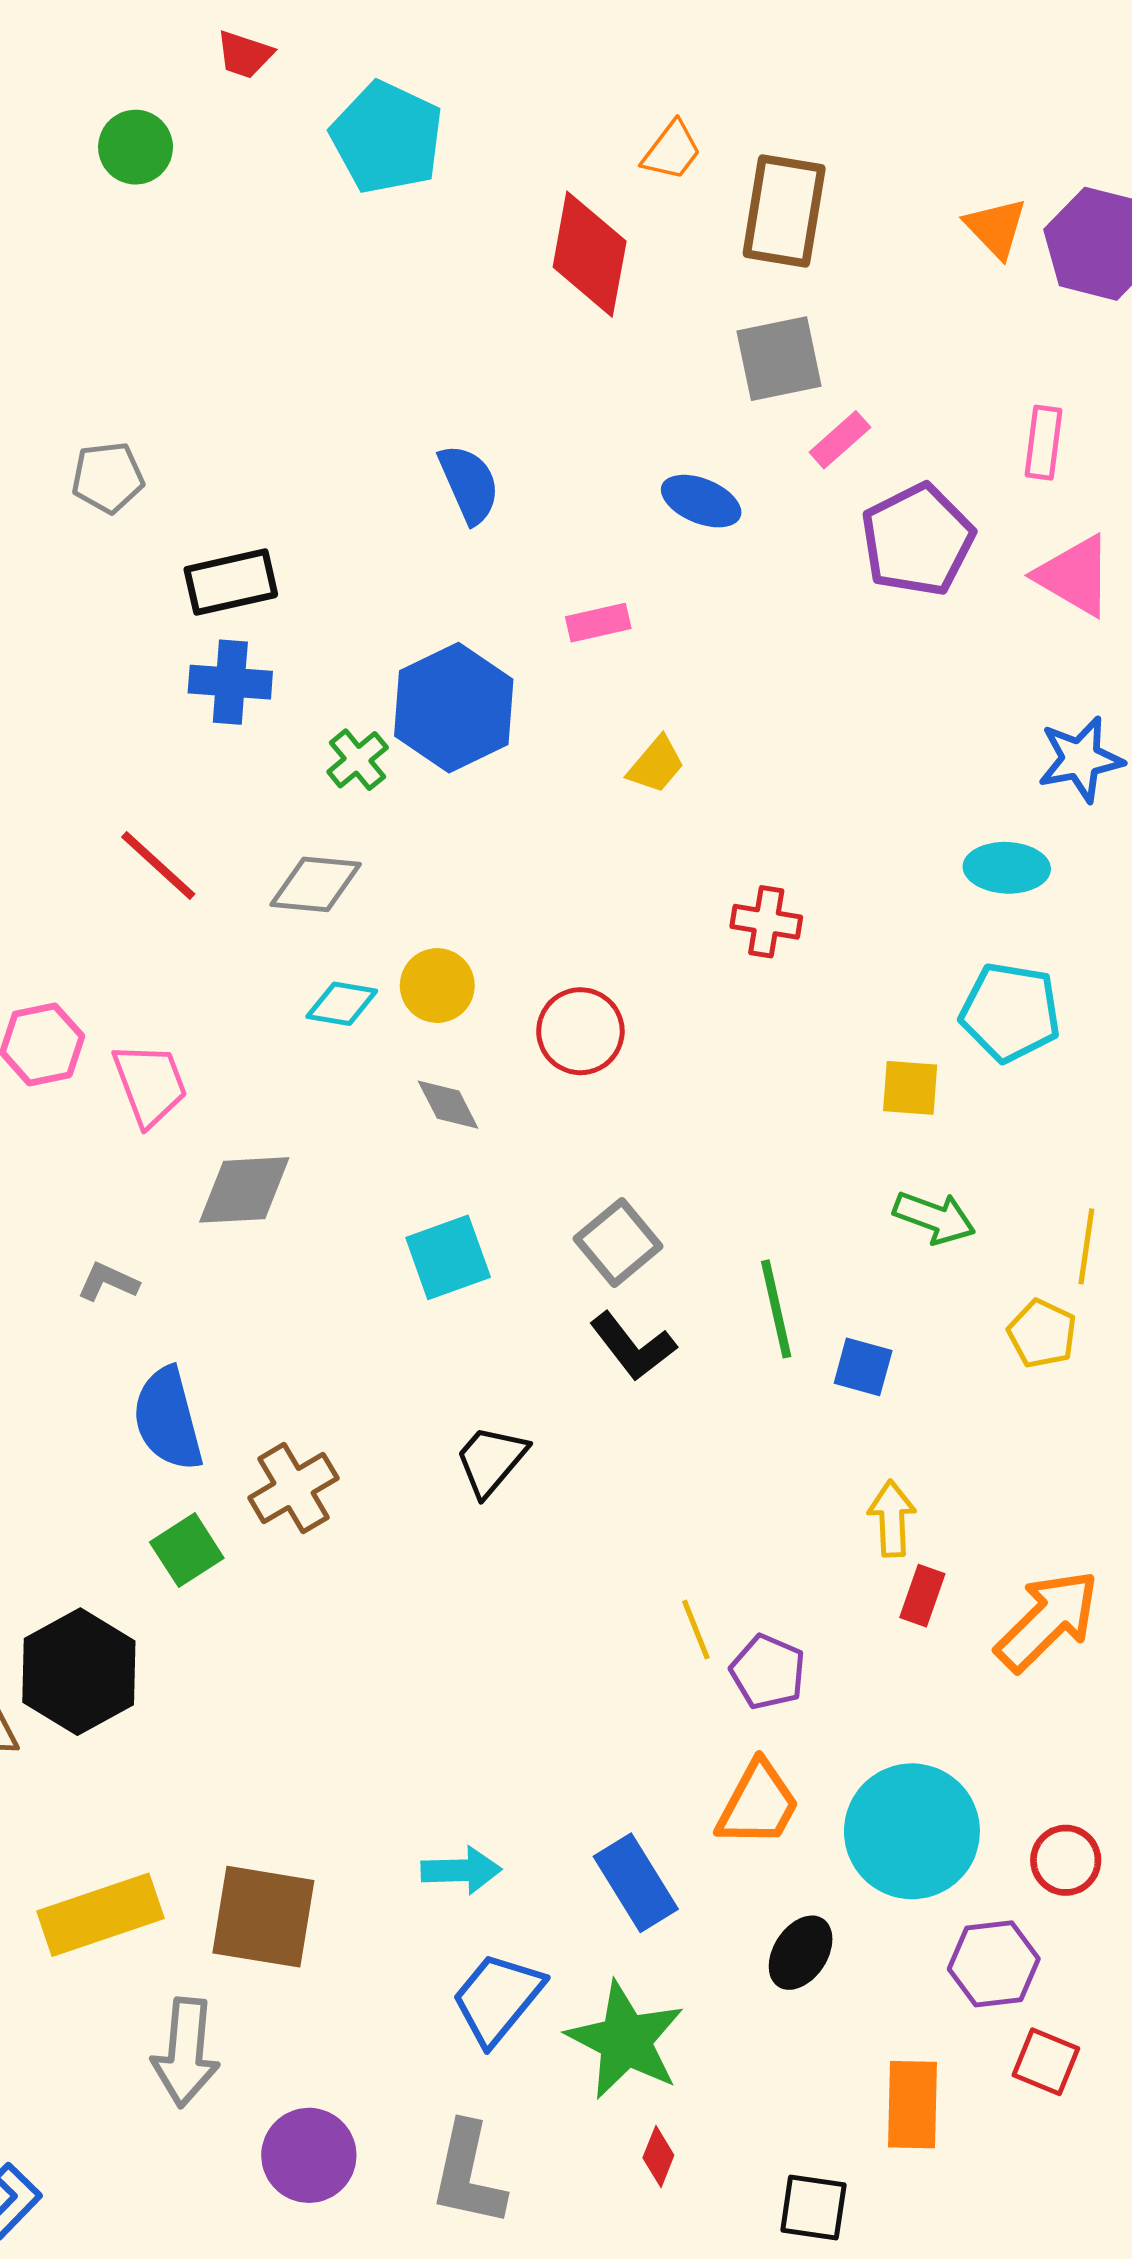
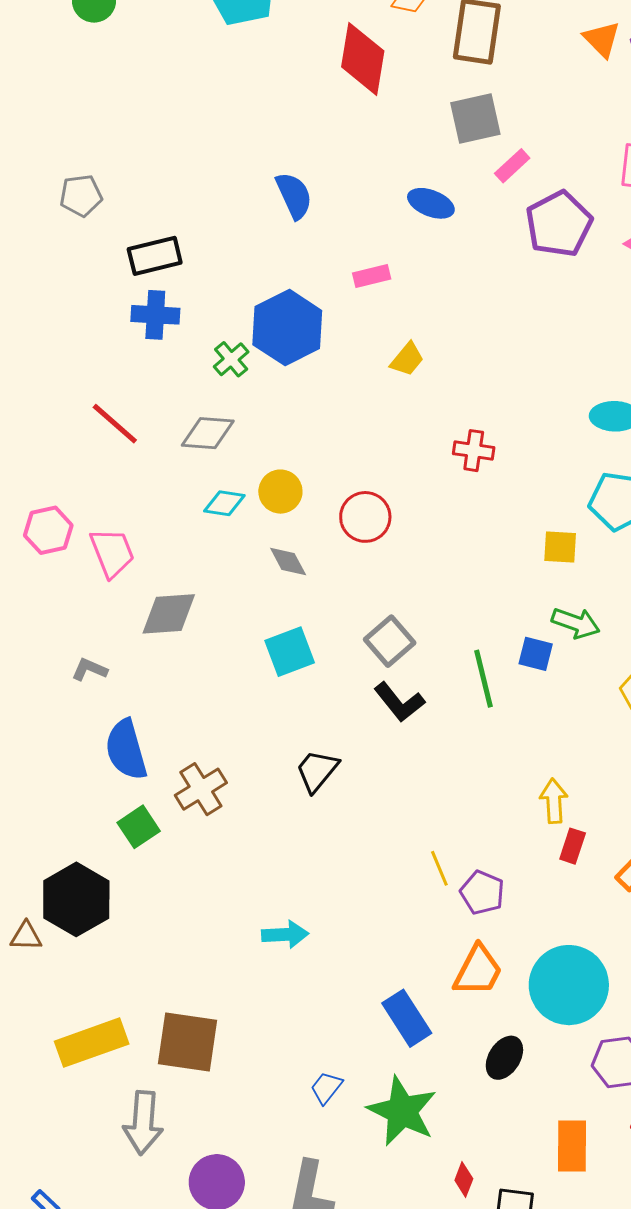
blue square: (863, 1367) -> (536, 654), moved
cyan arrow: (461, 1870) -> (285, 935), moved
blue trapezoid: (497, 1998) -> (326, 1088), size x0.6
red diamond: (658, 2156) -> (464, 1179), moved

